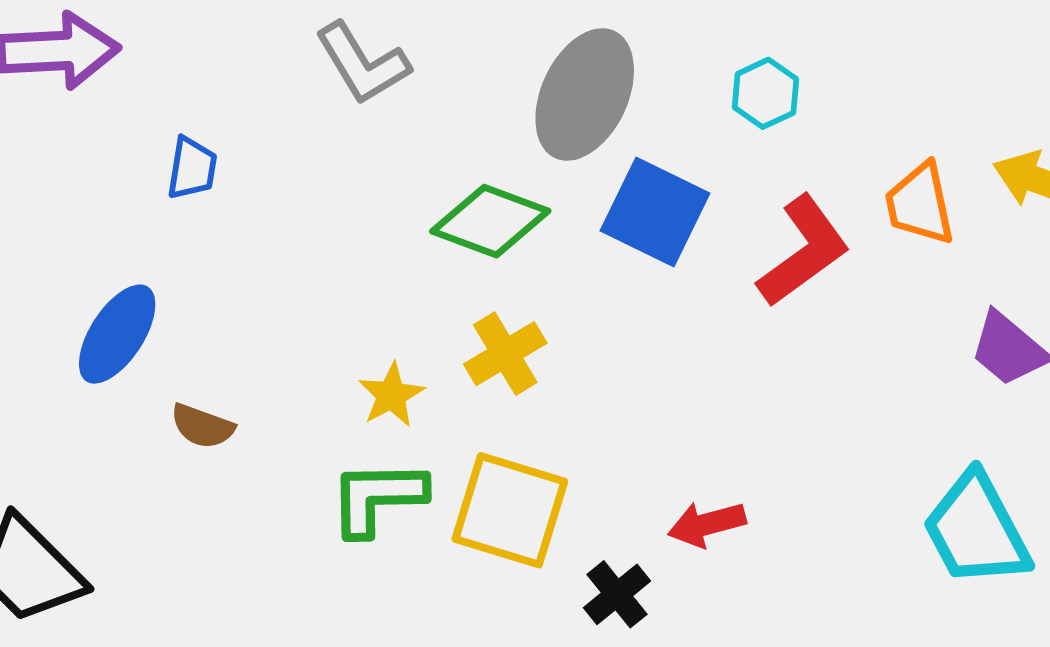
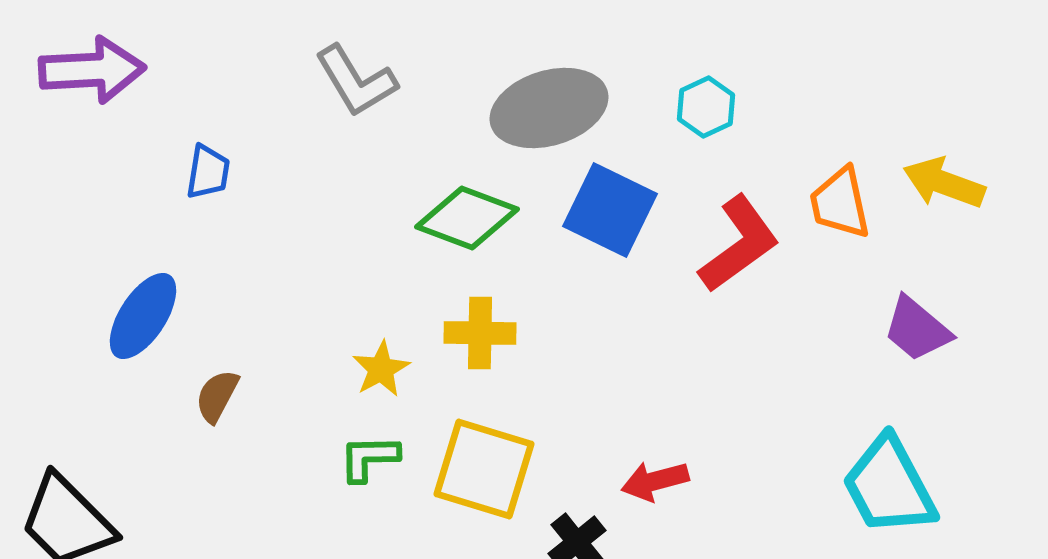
gray ellipse: (585, 94) -> (549, 108), turned 48
yellow cross: (505, 354) -> (480, 333), turned 32
brown semicircle: (202, 426) -> (217, 396), turned 98
green L-shape: (377, 498) -> (369, 458), size x0.7

